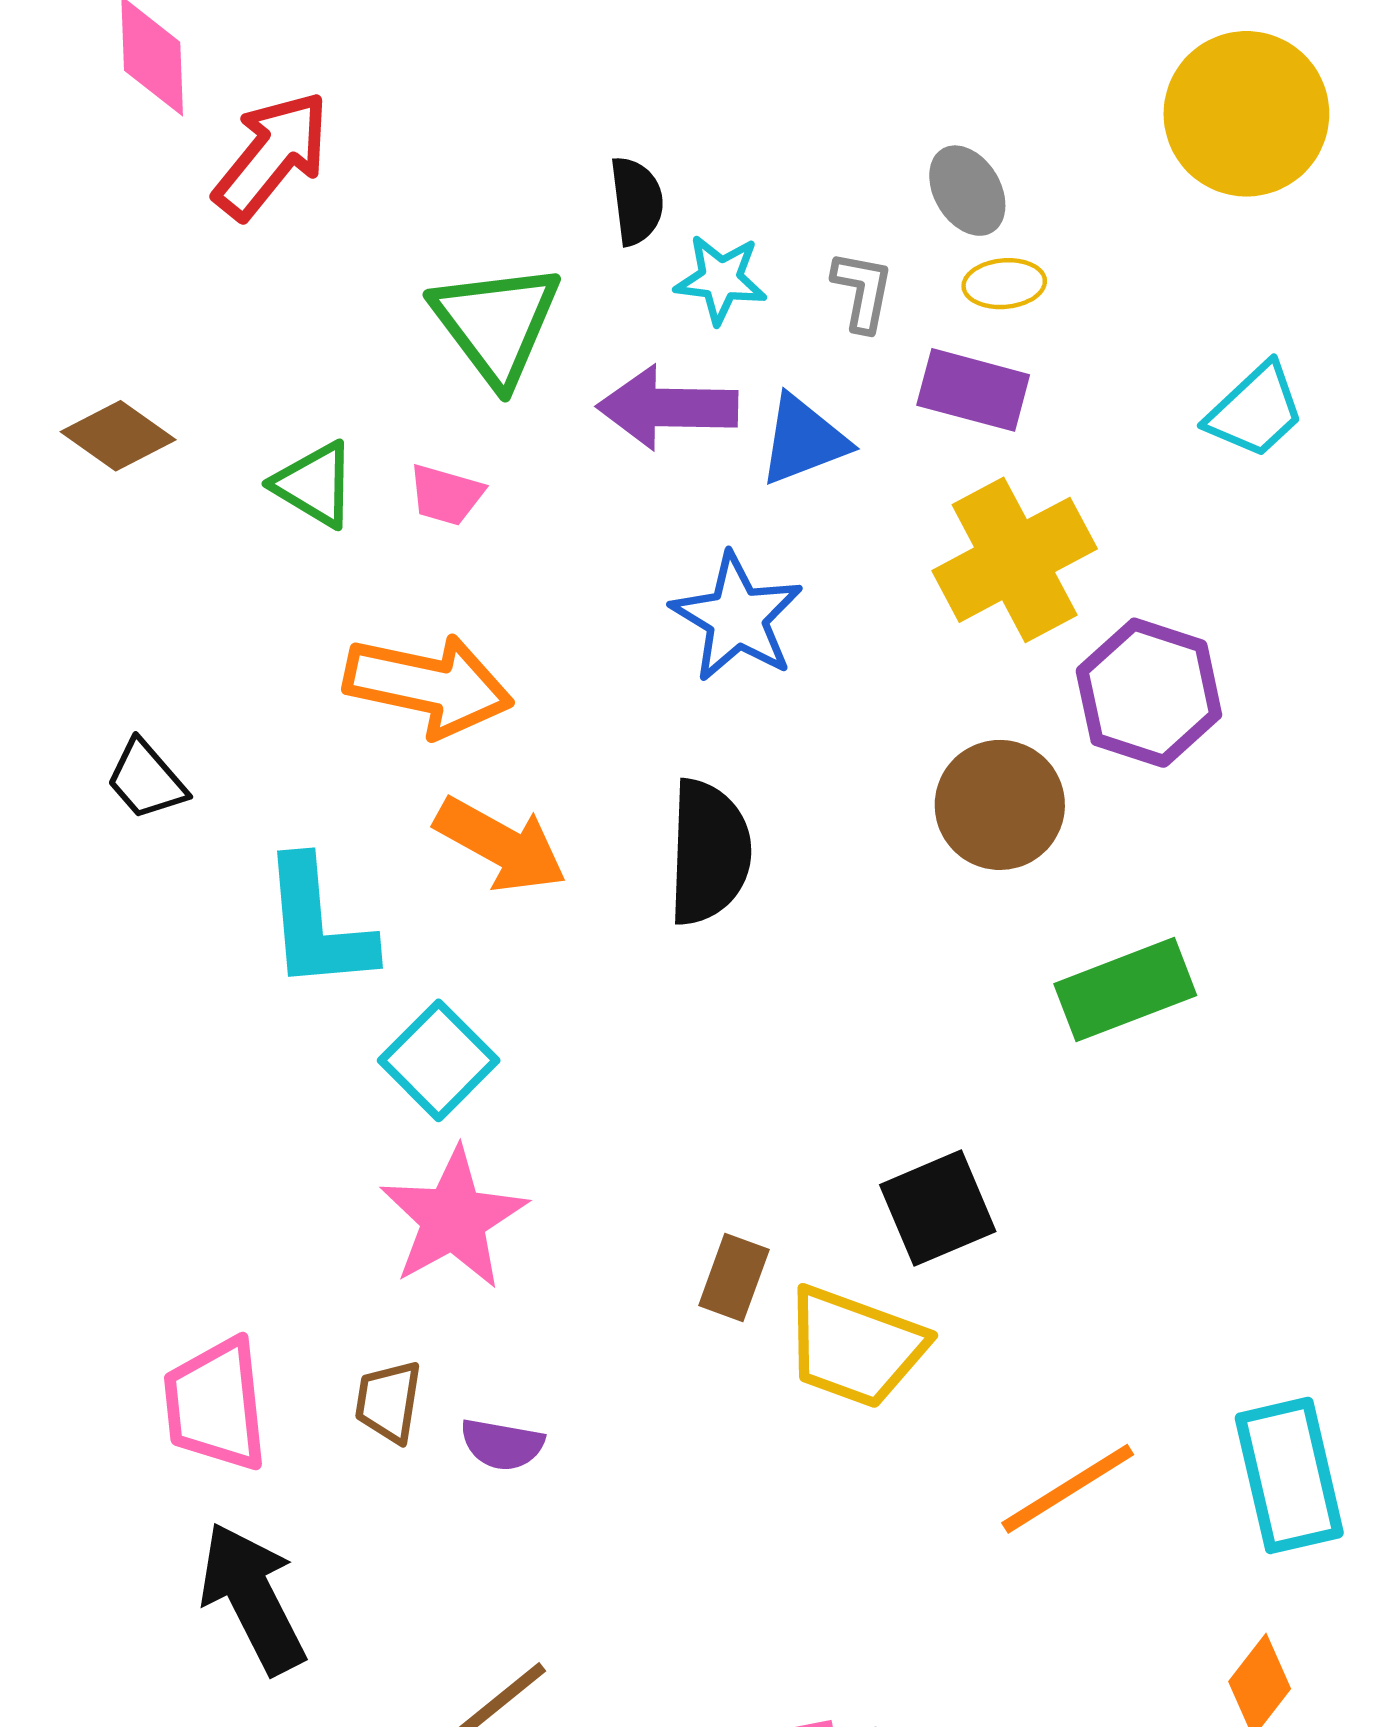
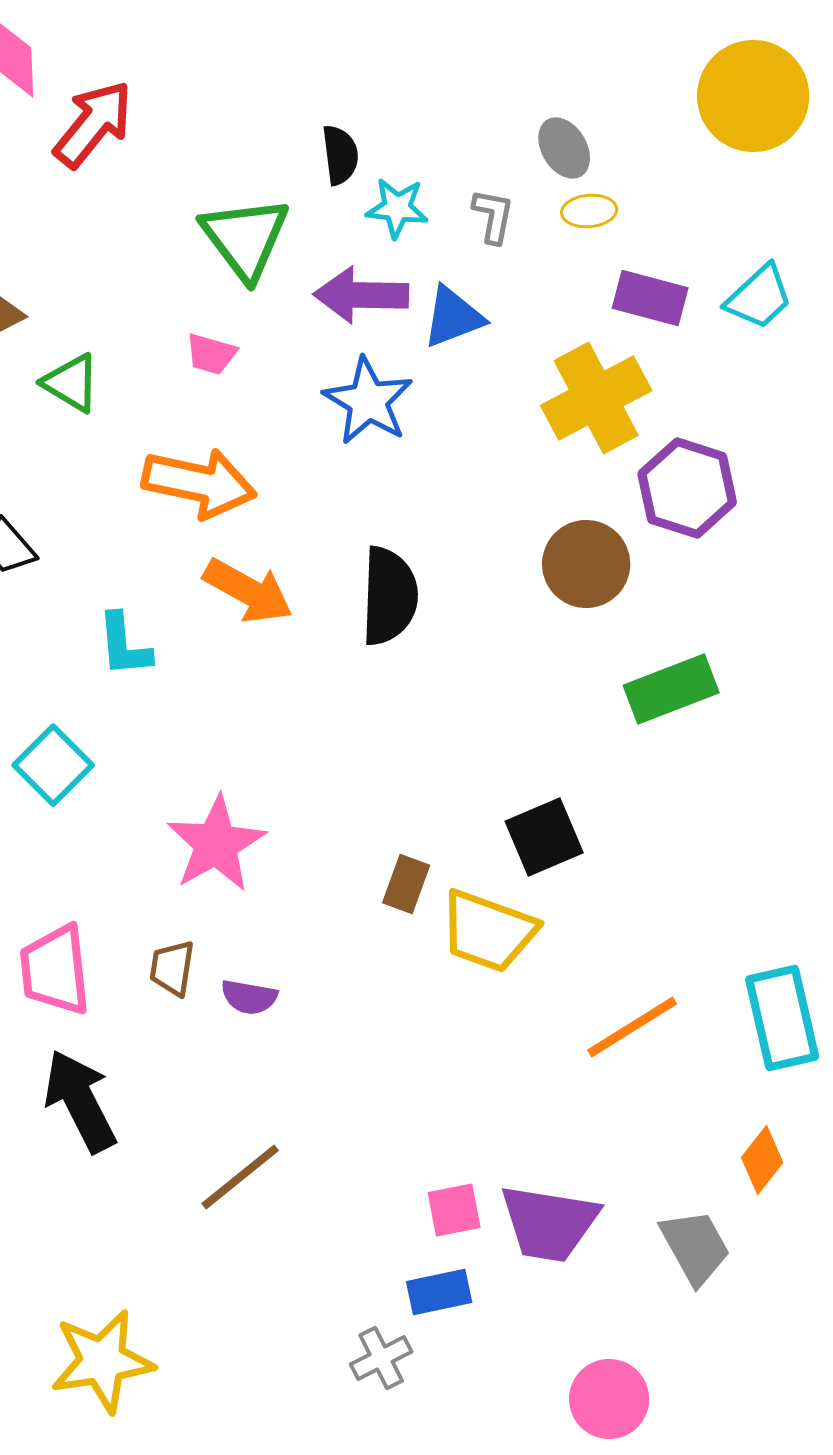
purple rectangle: (973, 390) -> (650, 298), moved
green triangle: (315, 484) -> (71, 383), moved
blue star: (737, 617) -> (368, 401), moved
cyan L-shape: (318, 925) -> (124, 645), size x0.7
cyan square: (439, 1060) -> (53, 765), moved

